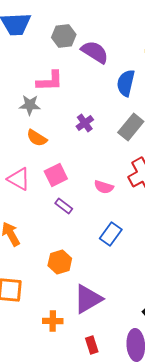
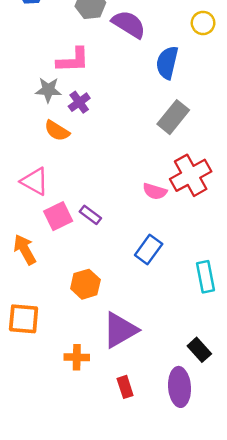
purple cross: (85, 123) -> (79, 102), moved
pink square: (56, 175) -> (58, 216), moved
pink semicircle: (104, 187) -> (155, 191), moved

